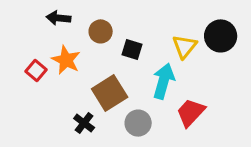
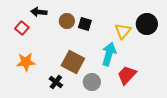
black square: (132, 49) -> (85, 24), moved
orange star: (66, 60) -> (26, 62), moved, turned -30
red square: (36, 70) -> (22, 28), moved
brown square: (110, 93) -> (73, 62), turned -30

